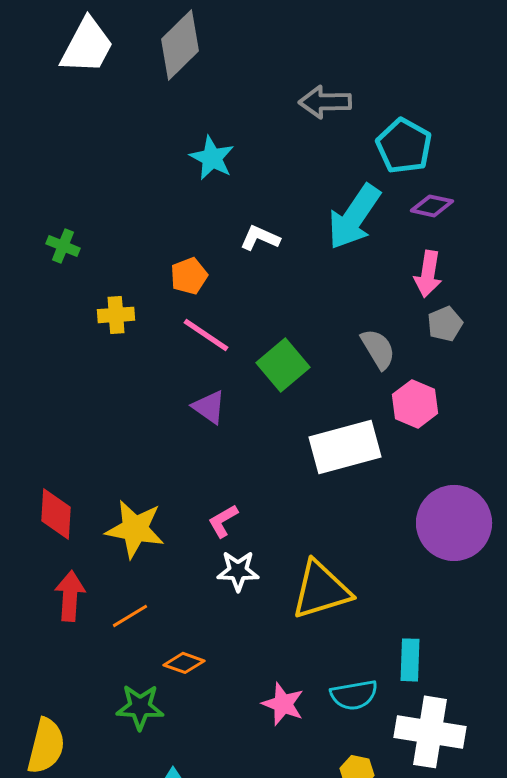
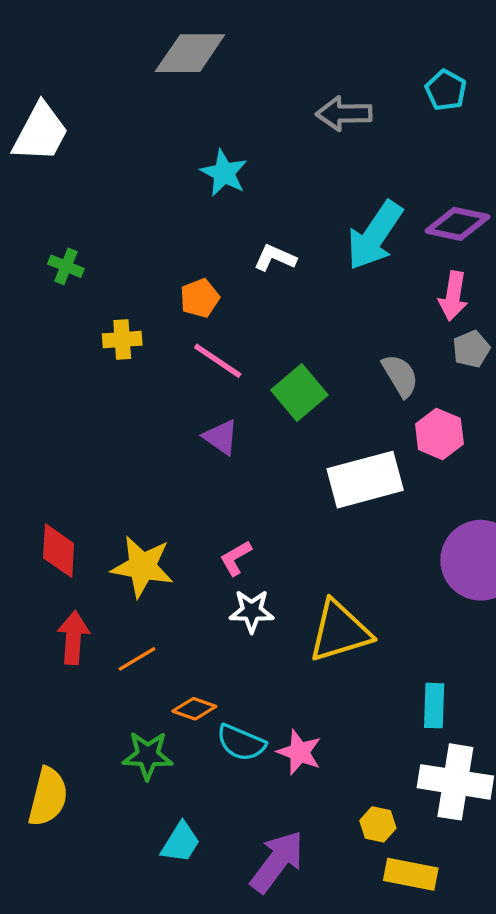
gray diamond: (180, 45) -> (190, 53), turned 44
white trapezoid: (87, 46) -> (40, 133), moved
cyan pentagon: (404, 146) -> (446, 90), moved, size x0.7
purple diamond: (432, 206) -> (457, 224), size x1.4
cyan semicircle: (354, 695) -> (241, 743), moved, turned 33

